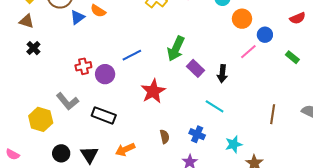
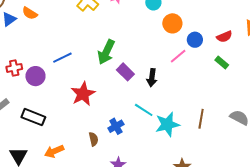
red semicircle: (298, 18) -> (224, 37), moved
blue cross: (197, 134) -> (116, 126), moved, turned 35
cyan star: (234, 144) -> (167, 124), moved, size x1.4

